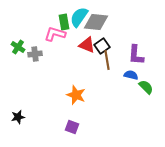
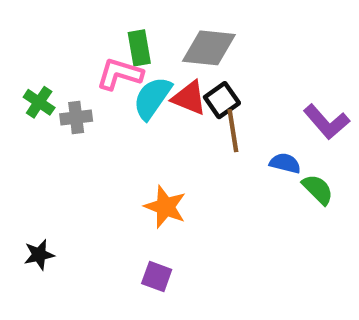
cyan semicircle: (79, 17) -> (152, 98), moved
purple L-shape: (136, 55) -> (326, 122), moved, turned -45

